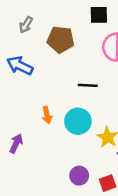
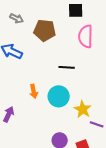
gray arrow: (26, 25) -> (17, 18), turned -96

